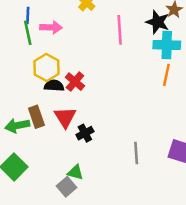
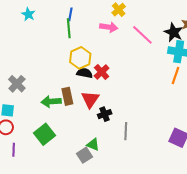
pink arrow: (51, 27) -> (109, 27), moved
pink line: (120, 30) -> (142, 35), turned -50
gray line: (136, 153) -> (126, 131), moved

